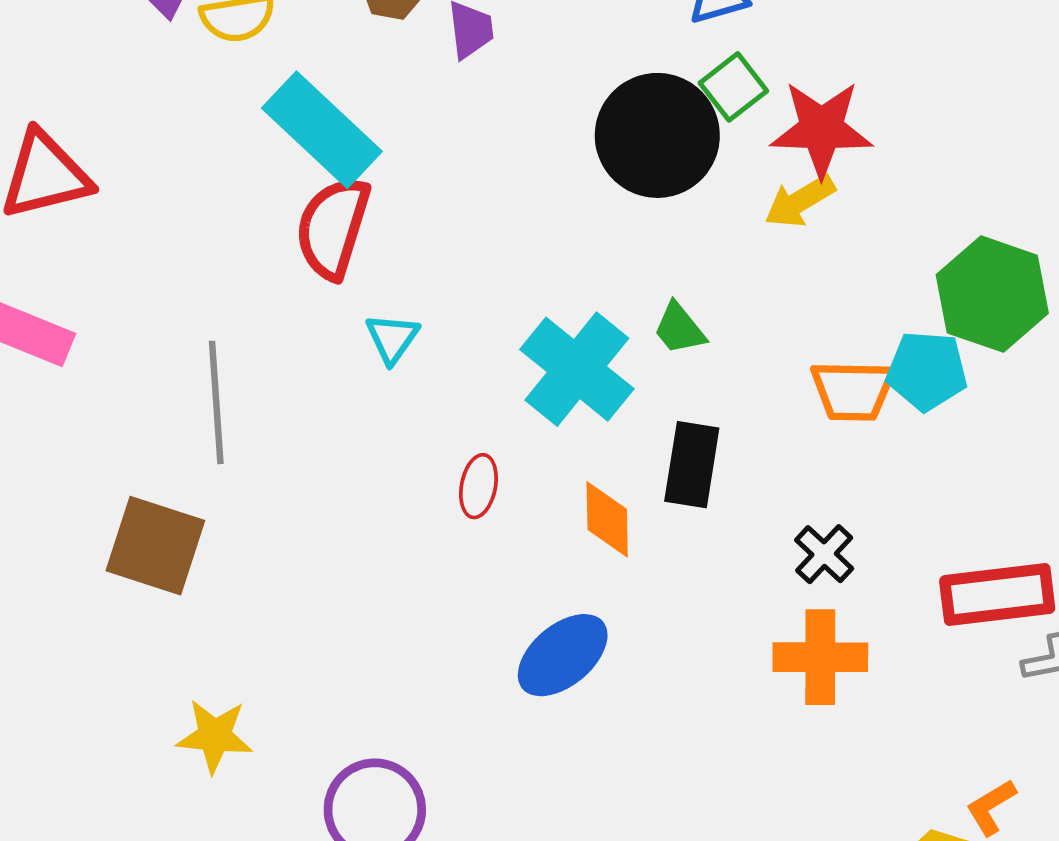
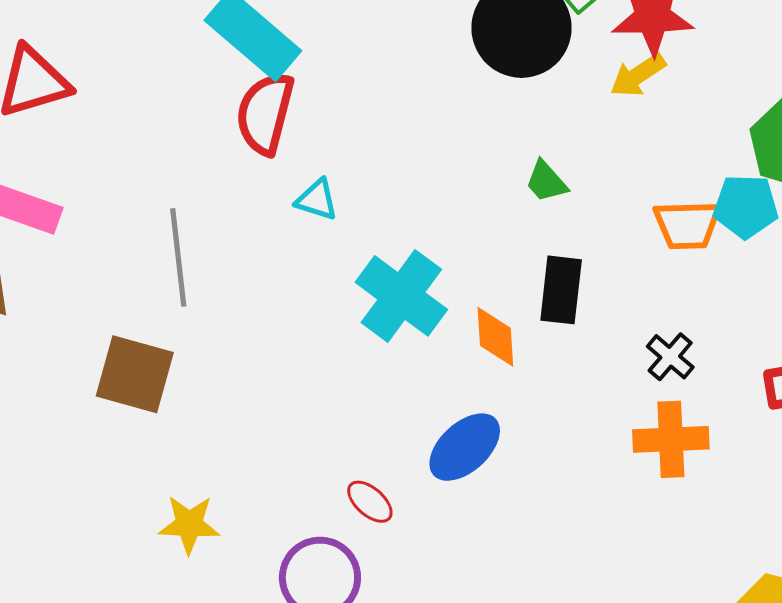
cyan triangle: (392, 338) -> (317, 200), turned -45
cyan cross: (577, 369) -> (401, 296), moved
red ellipse: (478, 486) -> (370, 502), moved, turned -57

